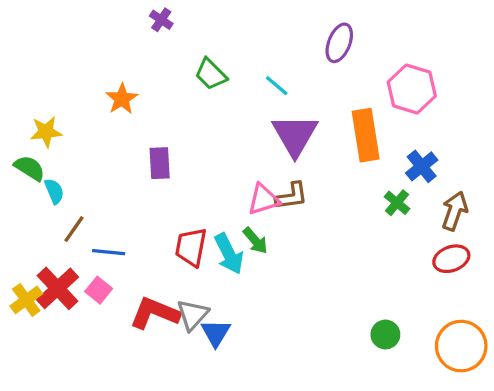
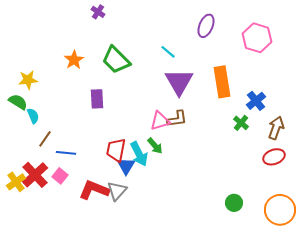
green trapezoid: (211, 74) -> (116, 60), moved, size x1.4
pink hexagon: (412, 89) -> (257, 38), moved
blue triangle: (216, 333) -> (126, 166), moved

